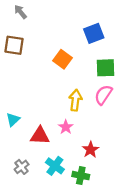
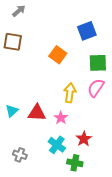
gray arrow: (20, 12) -> (19, 11), turned 88
red triangle: (40, 136) -> (37, 113), moved
cyan cross: (55, 166) -> (57, 145), moved
gray cross: (22, 167) -> (20, 155), turned -32

